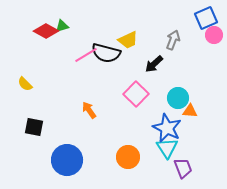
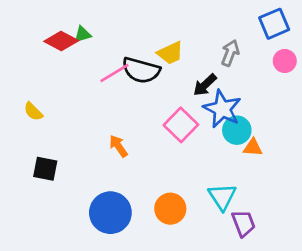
pink circle: (214, 35) -> (285, 61), moved
blue star: (167, 128) -> (222, 109), moved
blue circle: (67, 160) -> (110, 213), moved

